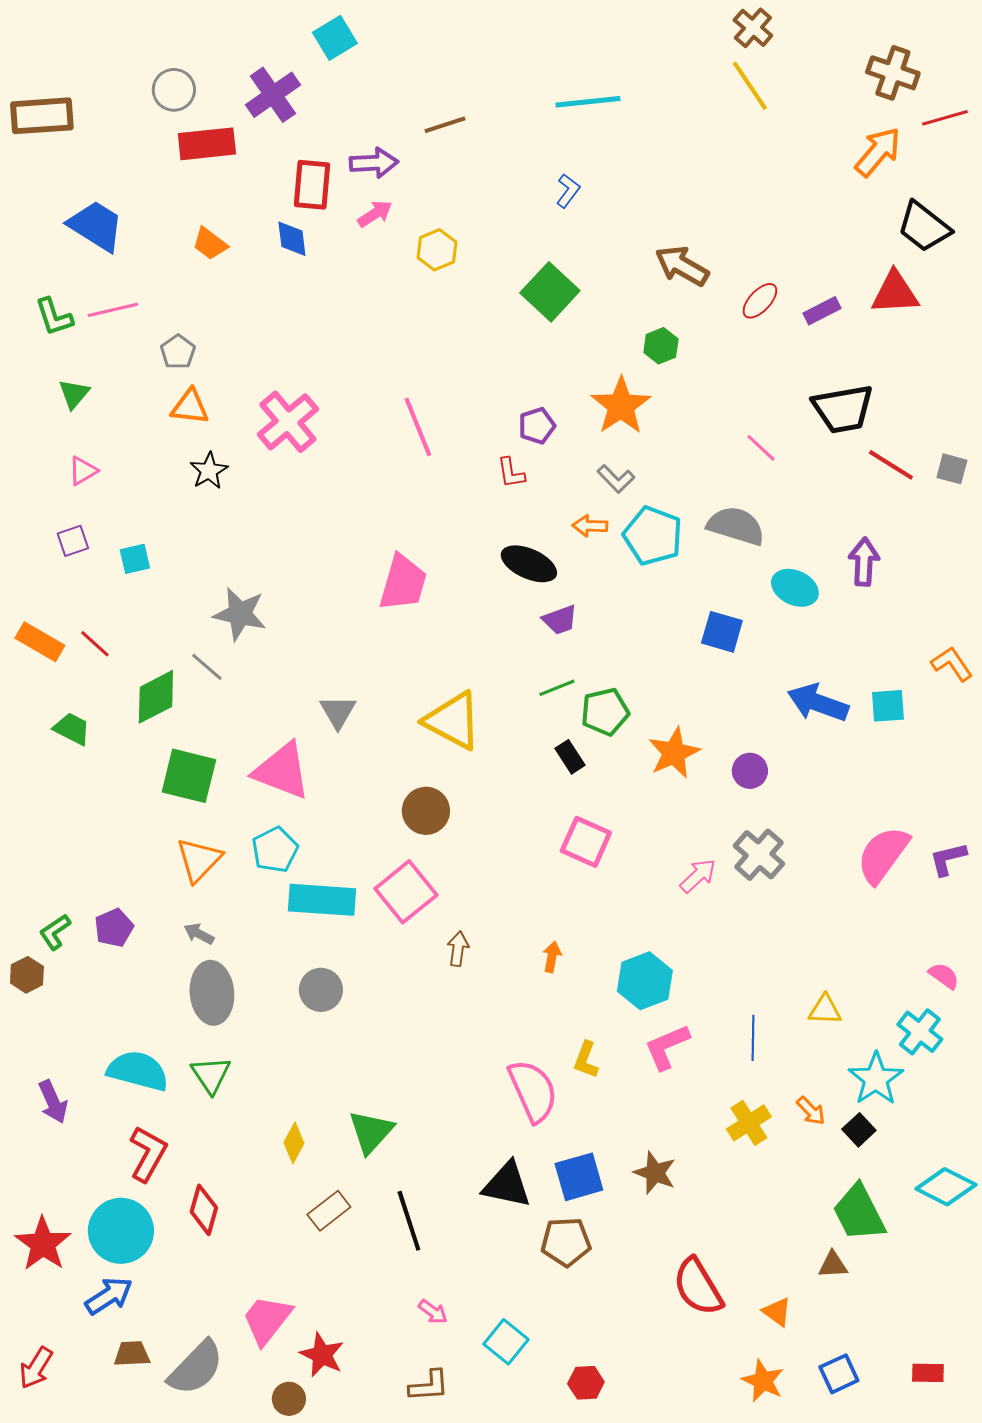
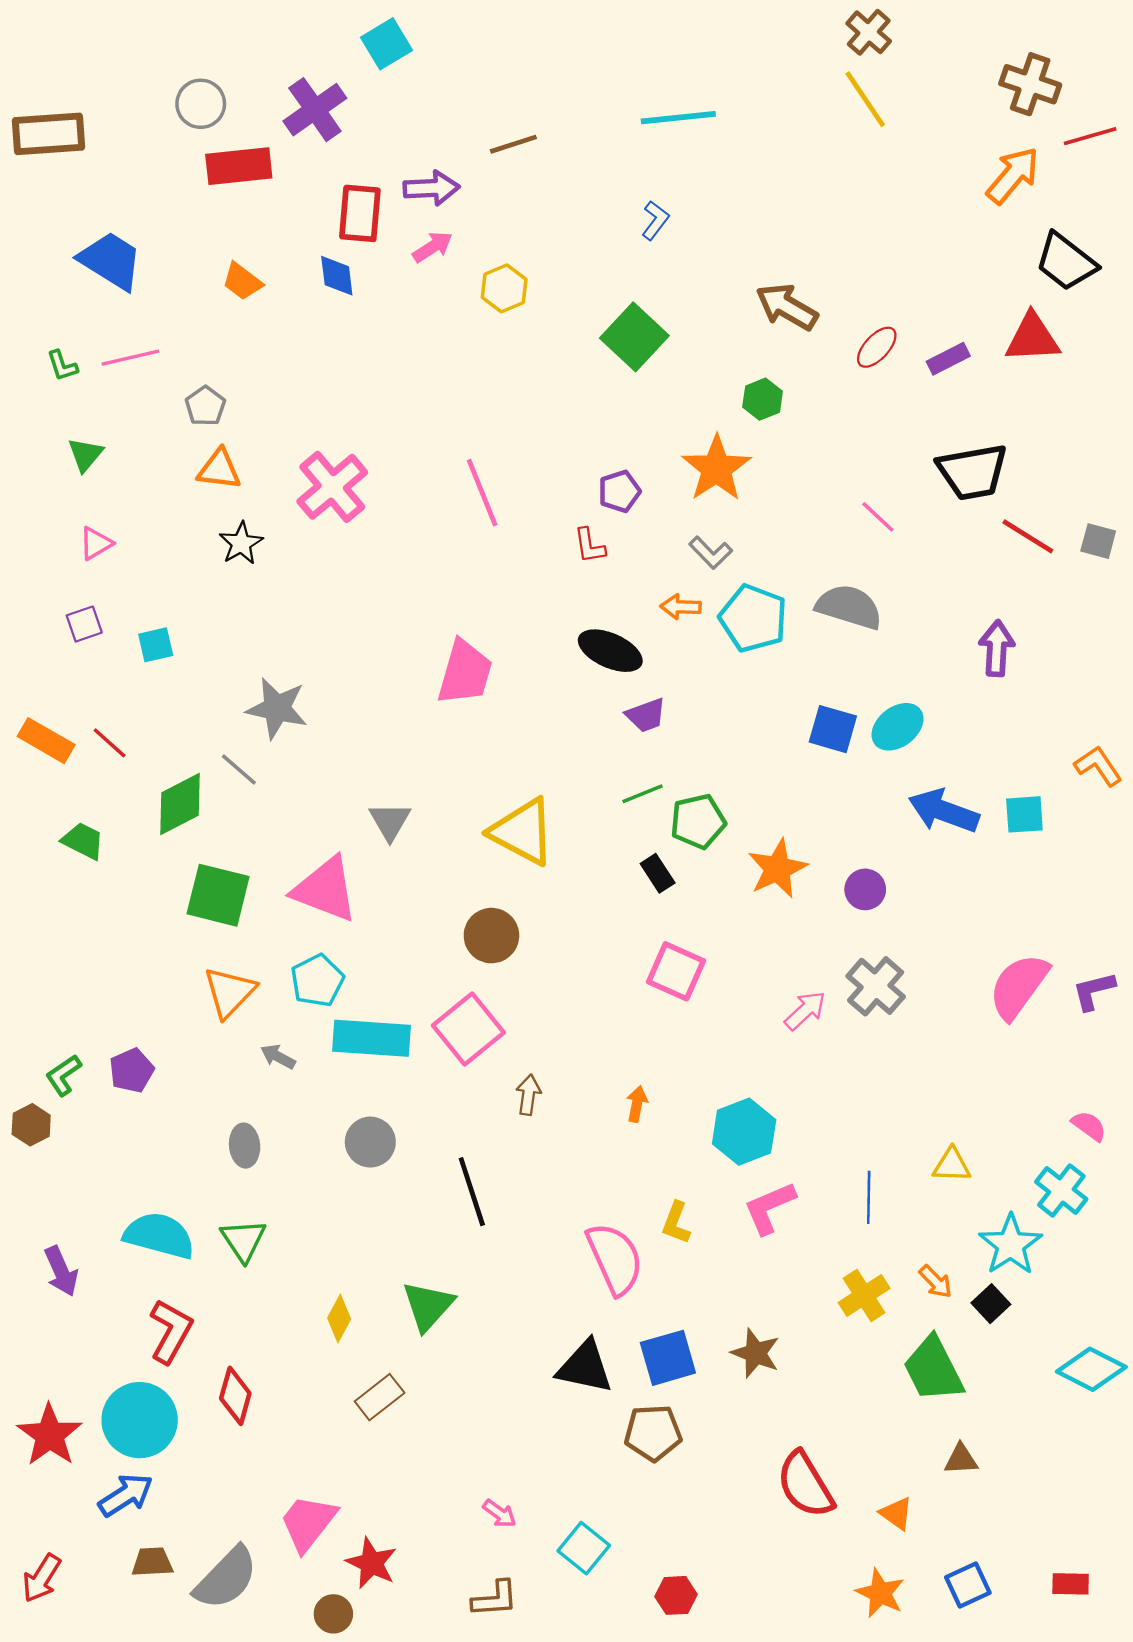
green L-shape: (54, 317) -> (62, 366), size x0.7
cyan ellipse: (795, 588) -> (898, 727), moved, turned -63
gray arrow: (199, 934) -> (278, 1057), moved
gray ellipse: (212, 993) -> (245, 1146), size x0.6
green trapezoid: (859, 1213) -> (933, 1369), moved
black line: (409, 1221) -> (472, 1192), moved

